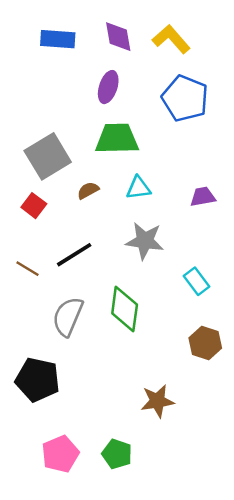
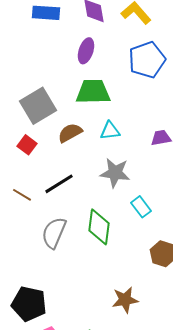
blue pentagon: (185, 98) -> (147, 60), turned 30
brown semicircle: (88, 190) -> (70, 133), size x1.4
cyan rectangle: (196, 281) -> (141, 207), moved
black pentagon: (38, 380) -> (29, 304), moved

